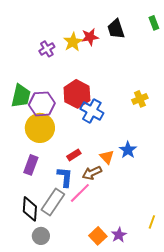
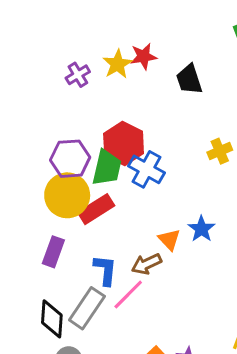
black trapezoid: (116, 29) -> (189, 79), moved
green trapezoid: (21, 96) -> (107, 168), moved
red rectangle: (74, 155) -> (96, 209), moved, size x1.6

